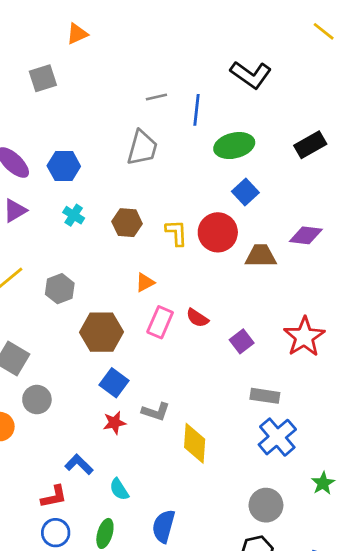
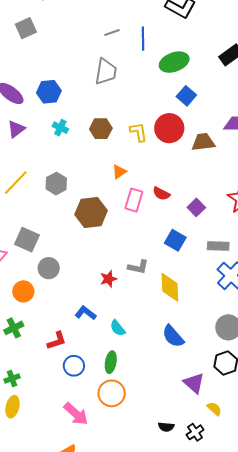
blue square: (114, 383) -> (175, 240), moved
red L-shape: (54, 497) -> (57, 341), moved
blue semicircle: (164, 526) -> (173, 336), moved, turned -50

